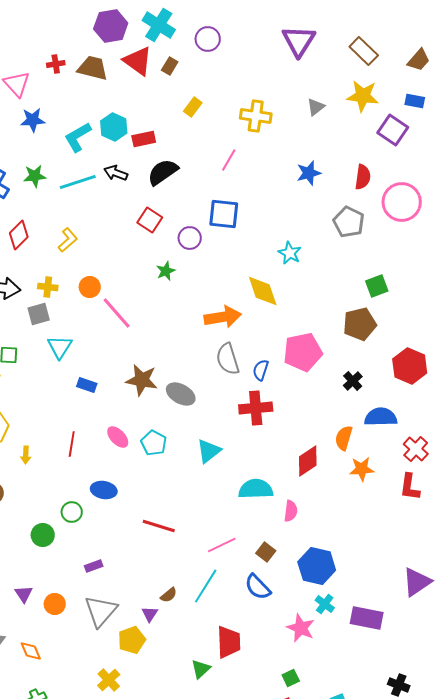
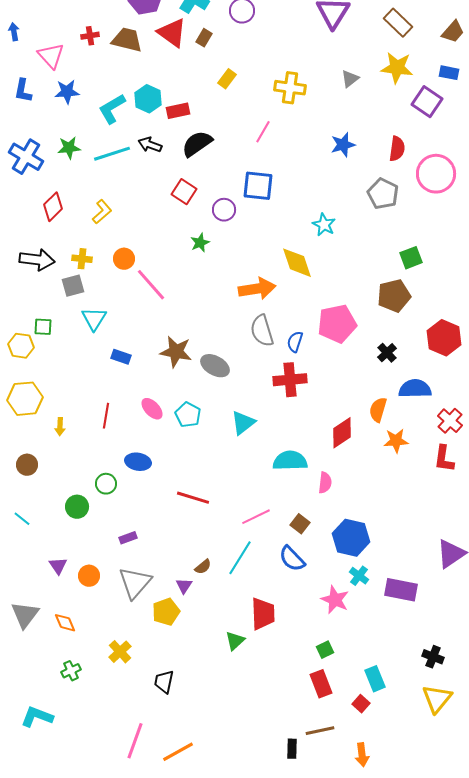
yellow cross: (109, 680) -> (120, 652), moved

